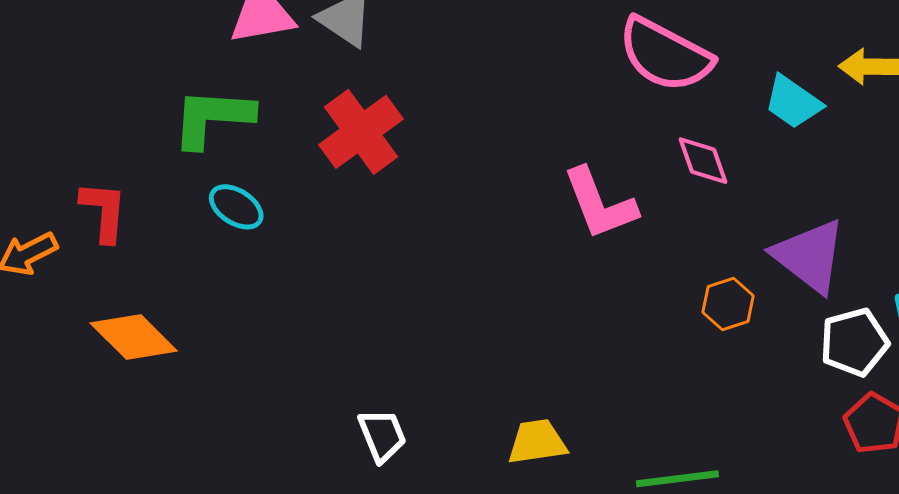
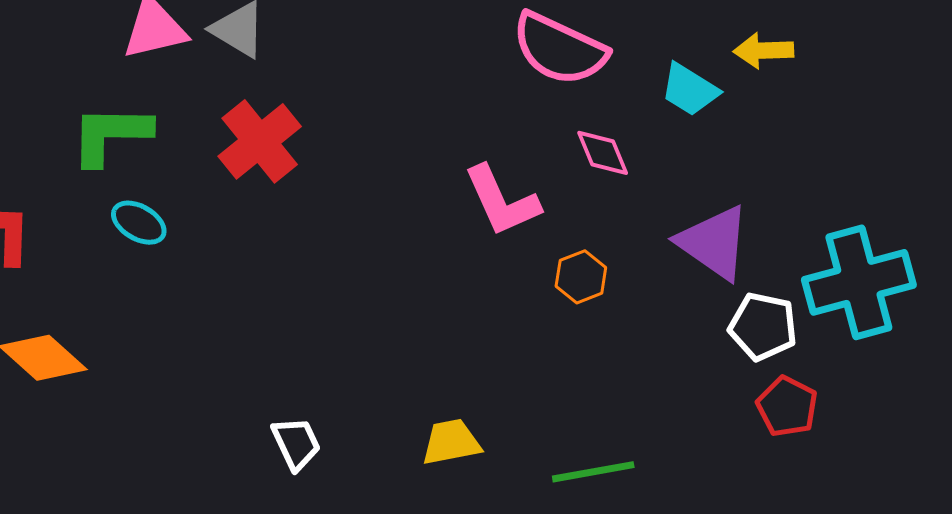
orange hexagon: (728, 304) -> (581, 277), moved
white pentagon: (854, 342) -> (763, 327), turned 30

